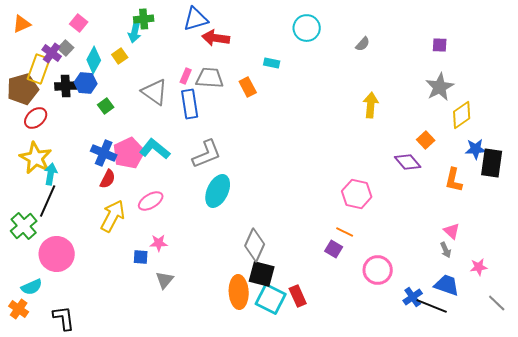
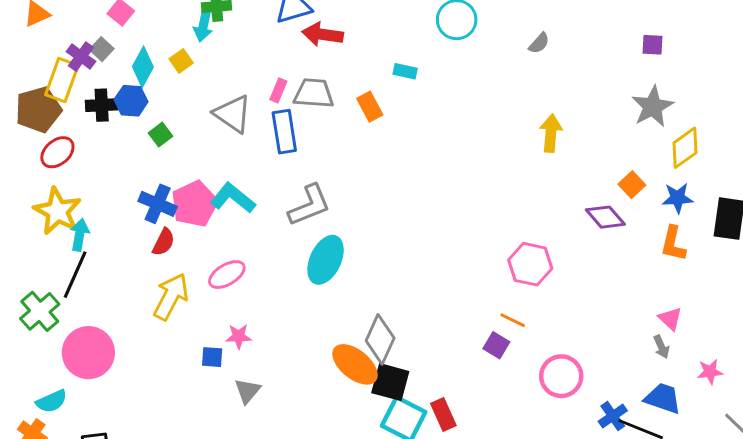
blue star: (476, 149) -> (678, 198), moved
orange ellipse: (239, 292) -> (355, 364), moved, turned -48

